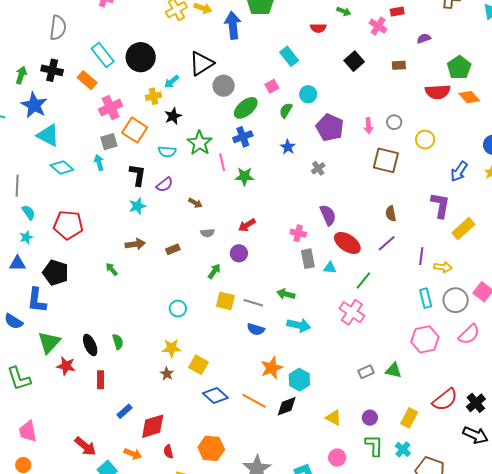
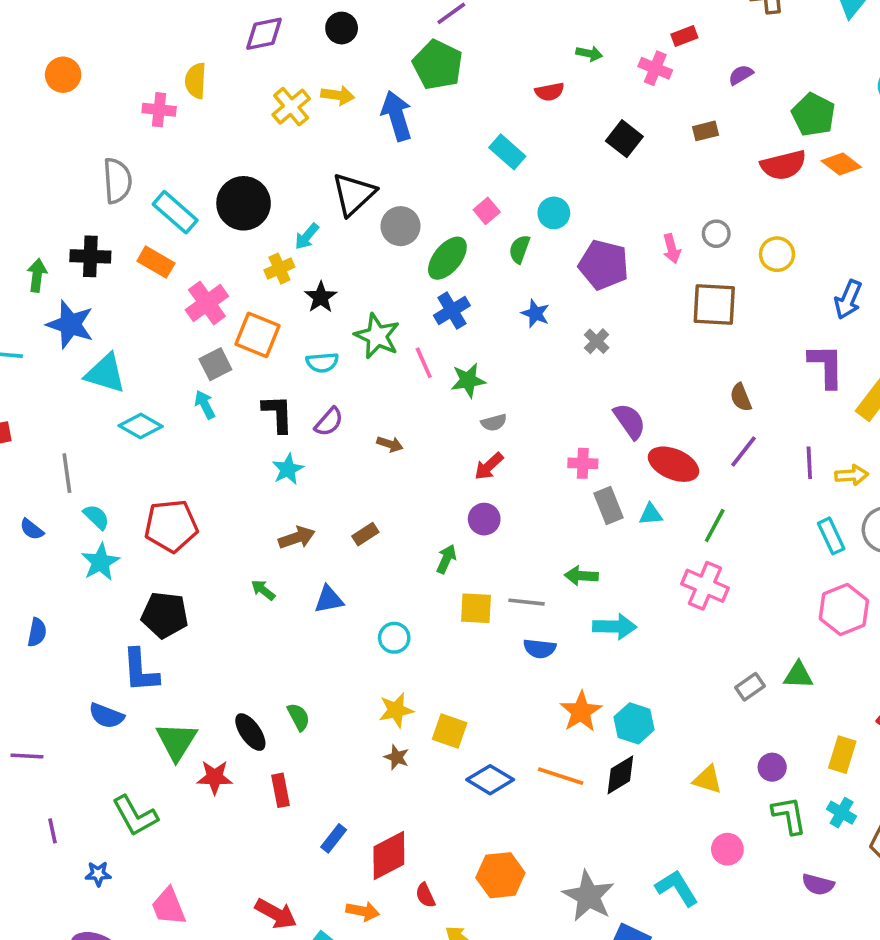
gray semicircle: (58, 28) -> (117, 181), moved
gray semicircle: (207, 233) -> (494, 423), moved
cyan star: (26, 237) -> (100, 562), size x1.5
blue triangle: (18, 263) -> (329, 599), moved

